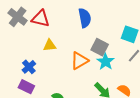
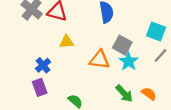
orange triangle: (79, 61) -> (100, 60), turned 36
purple rectangle: (26, 87) -> (40, 87), turned 42

